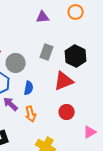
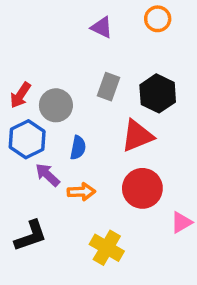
purple triangle: (43, 17) -> (102, 27), turned 32
red circle: (67, 112) -> (142, 188), size x1.5
orange arrow: (31, 114) -> (81, 192), turned -77

